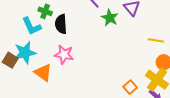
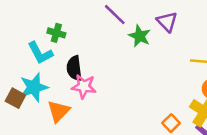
black semicircle: (61, 24) -> (74, 68), moved
orange triangle: (43, 73) -> (59, 111), turned 42

